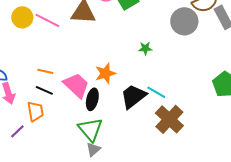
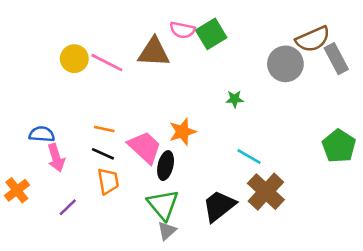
black trapezoid: (133, 96) -> (219, 206), moved
orange trapezoid: (35, 111) -> (108, 181), moved

